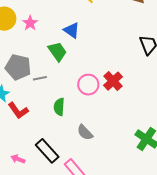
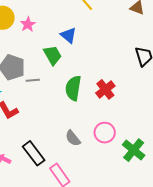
pink circle: (88, 85) -> (105, 133), moved
green semicircle: (59, 107) -> (73, 88), moved, size x1.4

